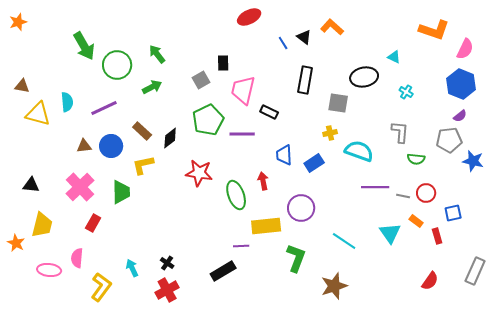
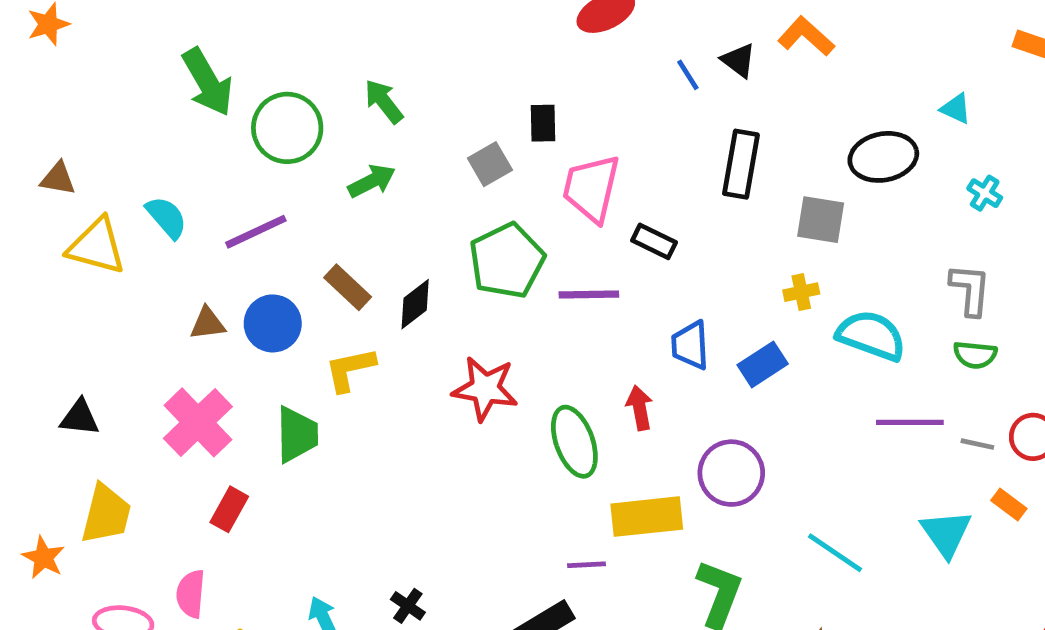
cyan semicircle: (67, 102) -> (167, 217), turned -36
green semicircle: (416, 159) -> (975, 355), moved

